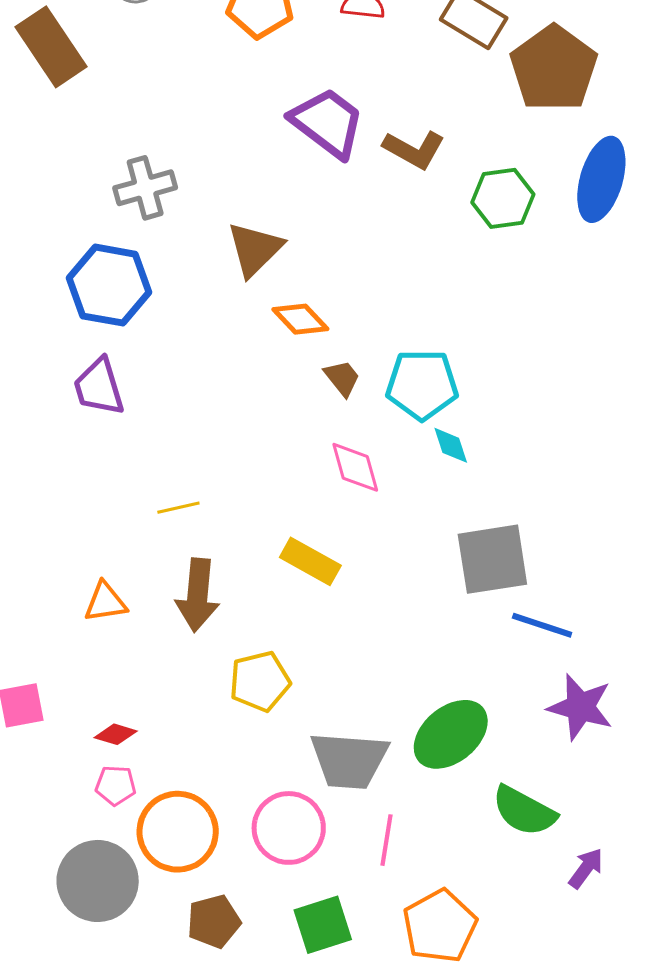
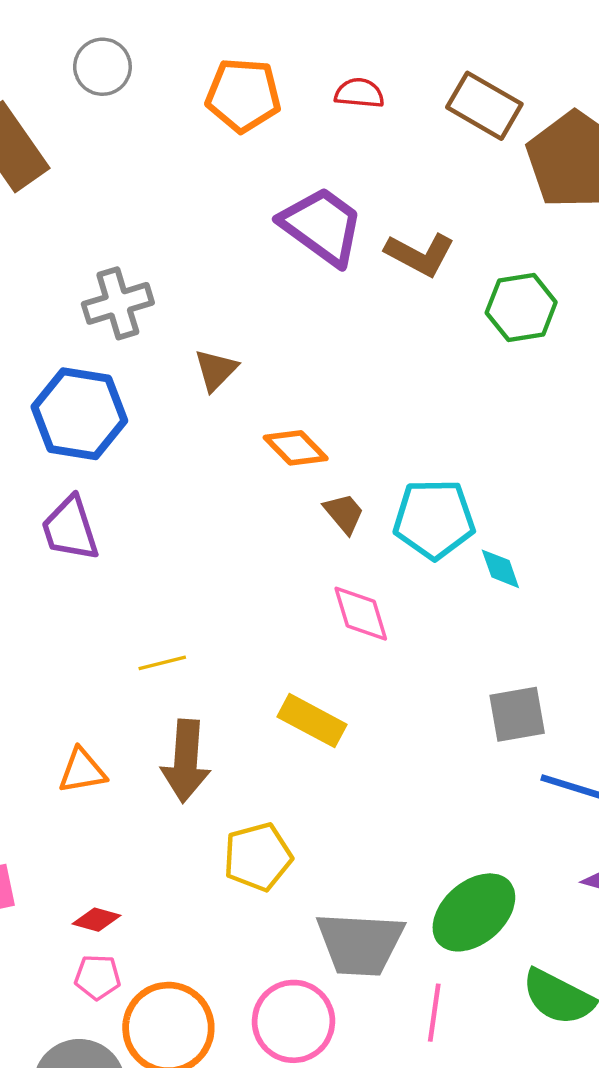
brown triangle: (255, 249) -> (216, 370), moved, size x0.7
cyan diamond: (451, 445) -> (500, 569), moved
gray square: (492, 559) -> (517, 714), size x0.7
pink line: (386, 840) -> (434, 1013), moved

